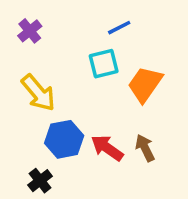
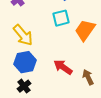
blue hexagon: (64, 139) -> (25, 62), moved
brown arrow: (145, 148) -> (88, 77), moved

